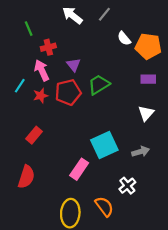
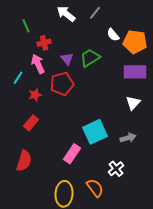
purple rectangle: (148, 79) -> (135, 72), size x1.6
green trapezoid: (99, 85) -> (90, 58), moved
red star: (41, 96) -> (35, 95), moved

